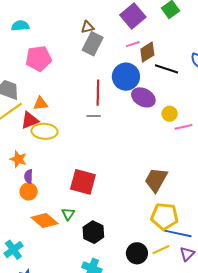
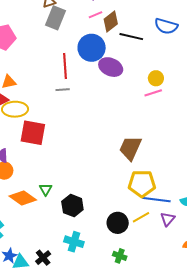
yellow circle: (170, 114) -> (156, 78), moved
red square: (83, 182) -> (33, 133), moved

